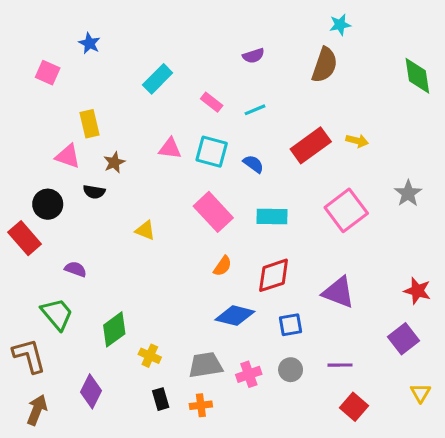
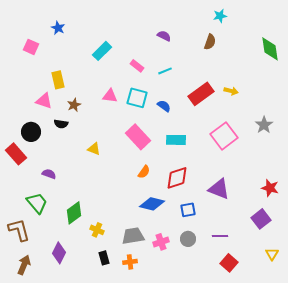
purple semicircle: (253, 56) -> (164, 36), turned -136
brown semicircle: (325, 65) -> (210, 42), size x0.7

